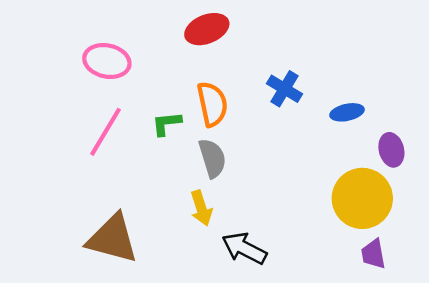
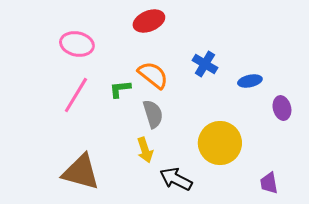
orange semicircle: (212, 104) -> (153, 75), turned -40
yellow circle: (362, 198) -> (220, 143), moved

